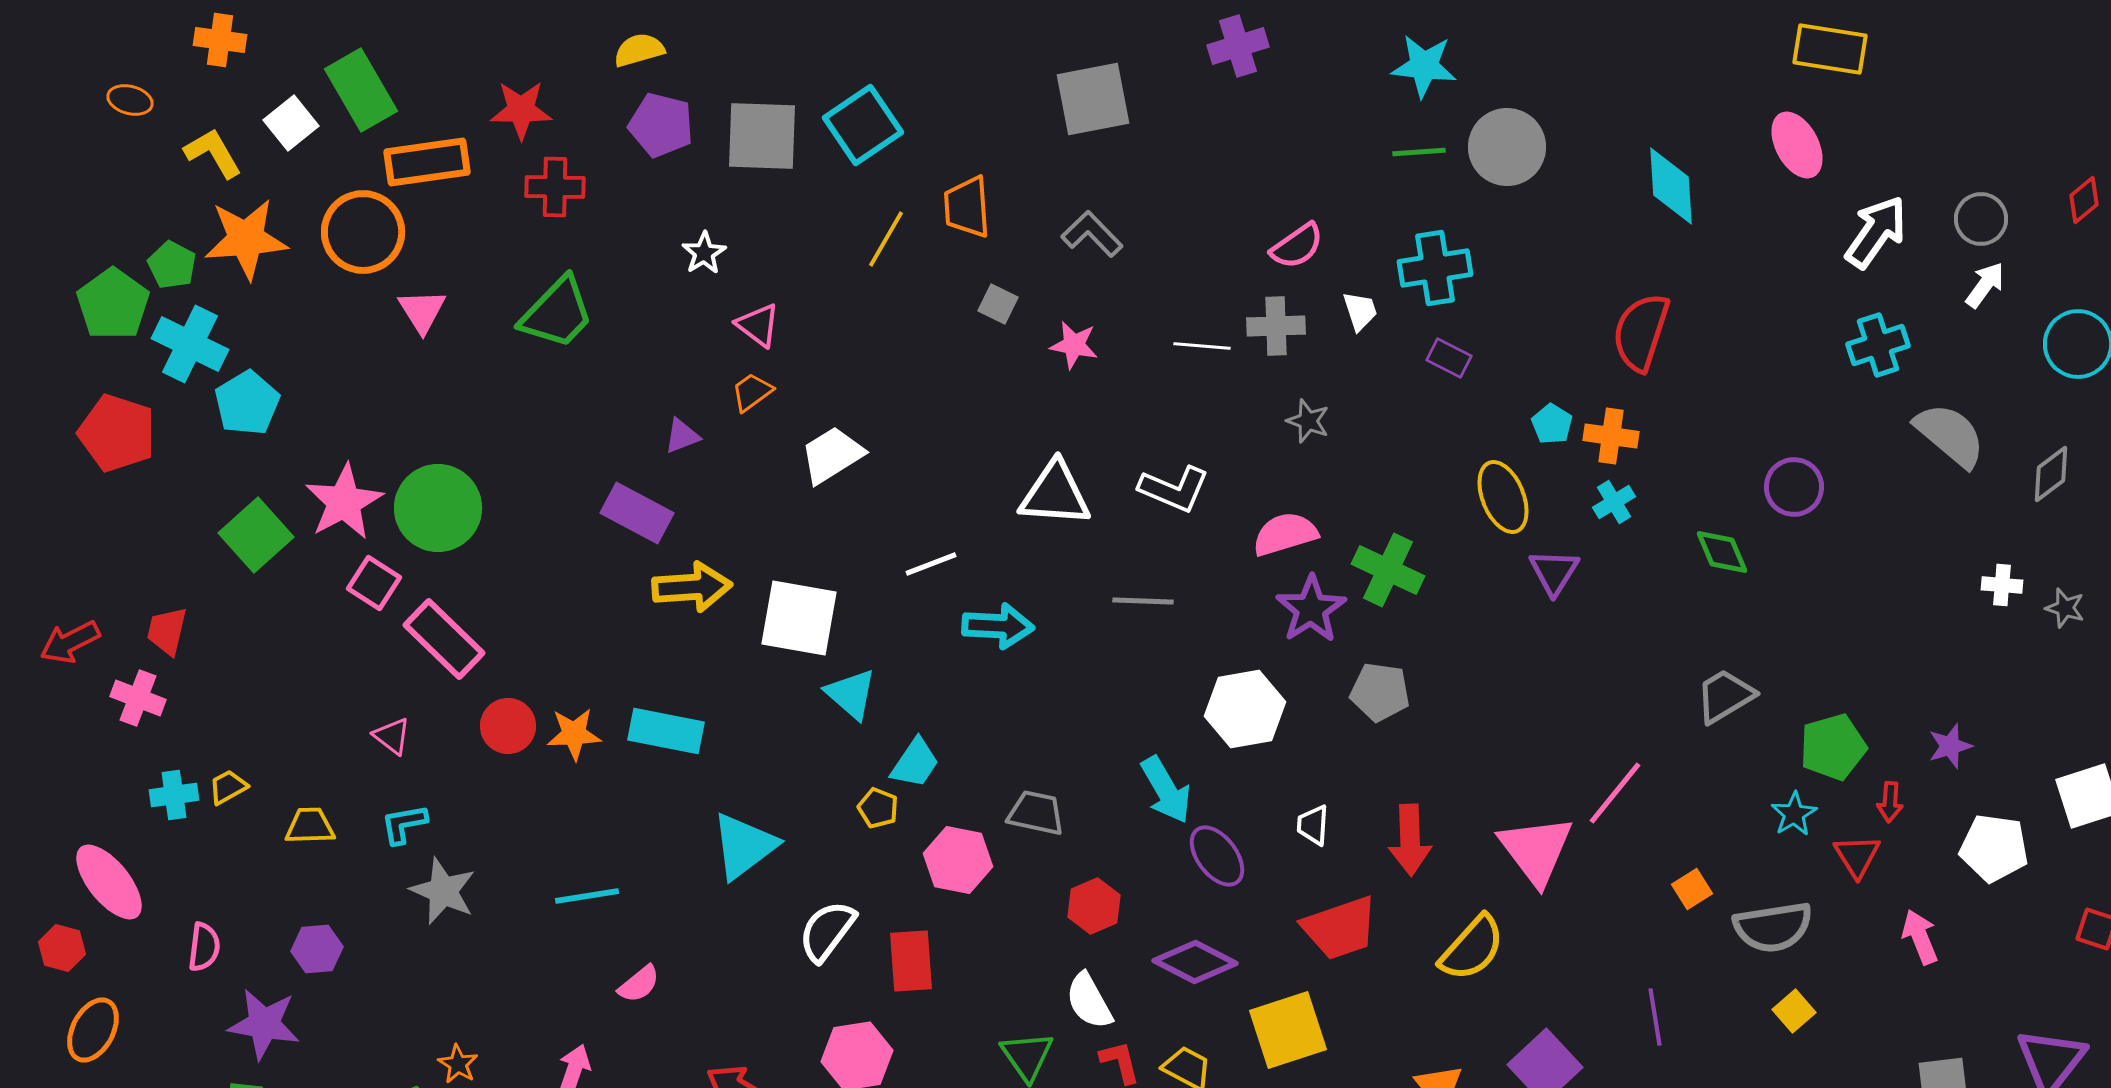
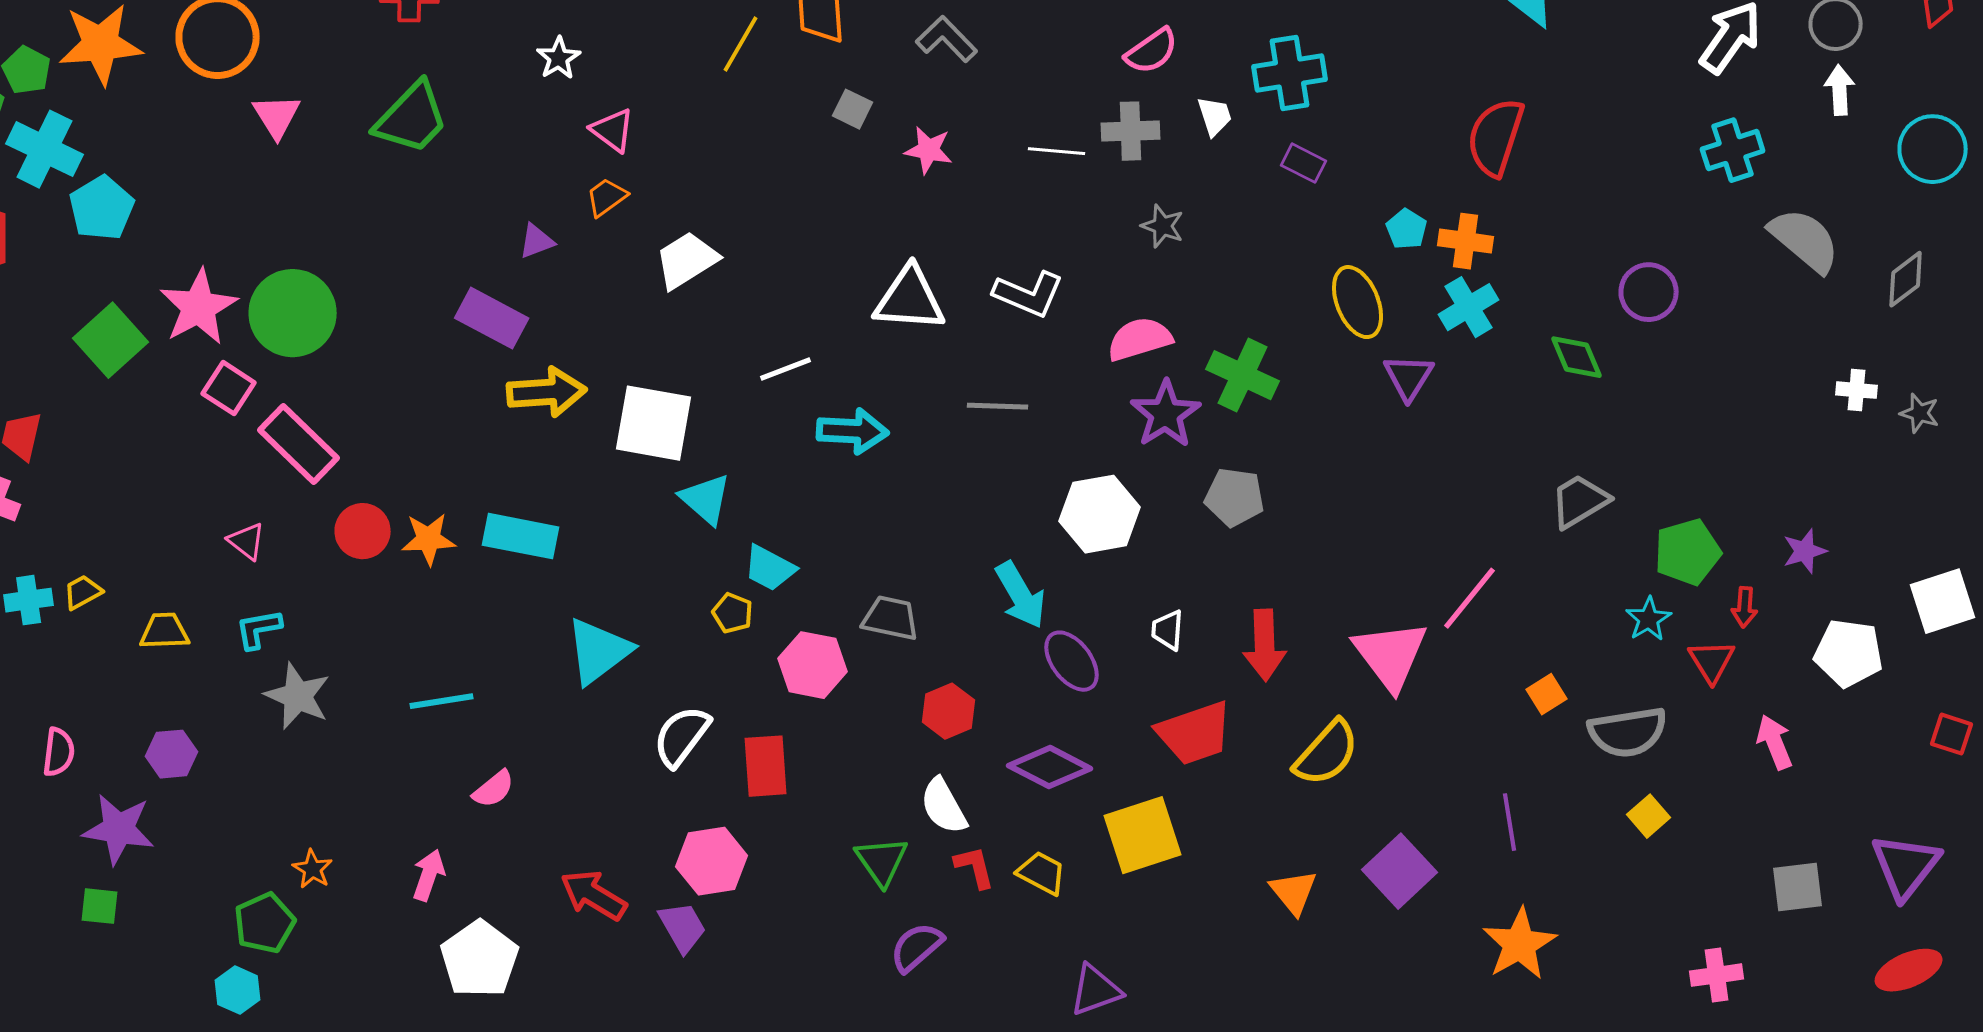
white arrow: (1985, 285) -> (1840, 90), turned -39
cyan cross: (1614, 502) -> (1469, 307), size x1.4
cyan trapezoid: (915, 763) -> (770, 568), turned 84

